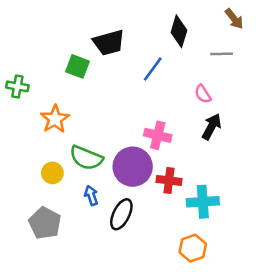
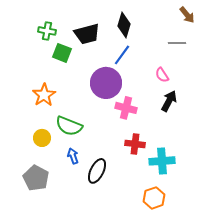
black diamond: (179, 31) -> (124, 25), moved
green cross: (17, 86) -> (47, 31), moved
purple circle: (133, 167) -> (106, 83), moved

